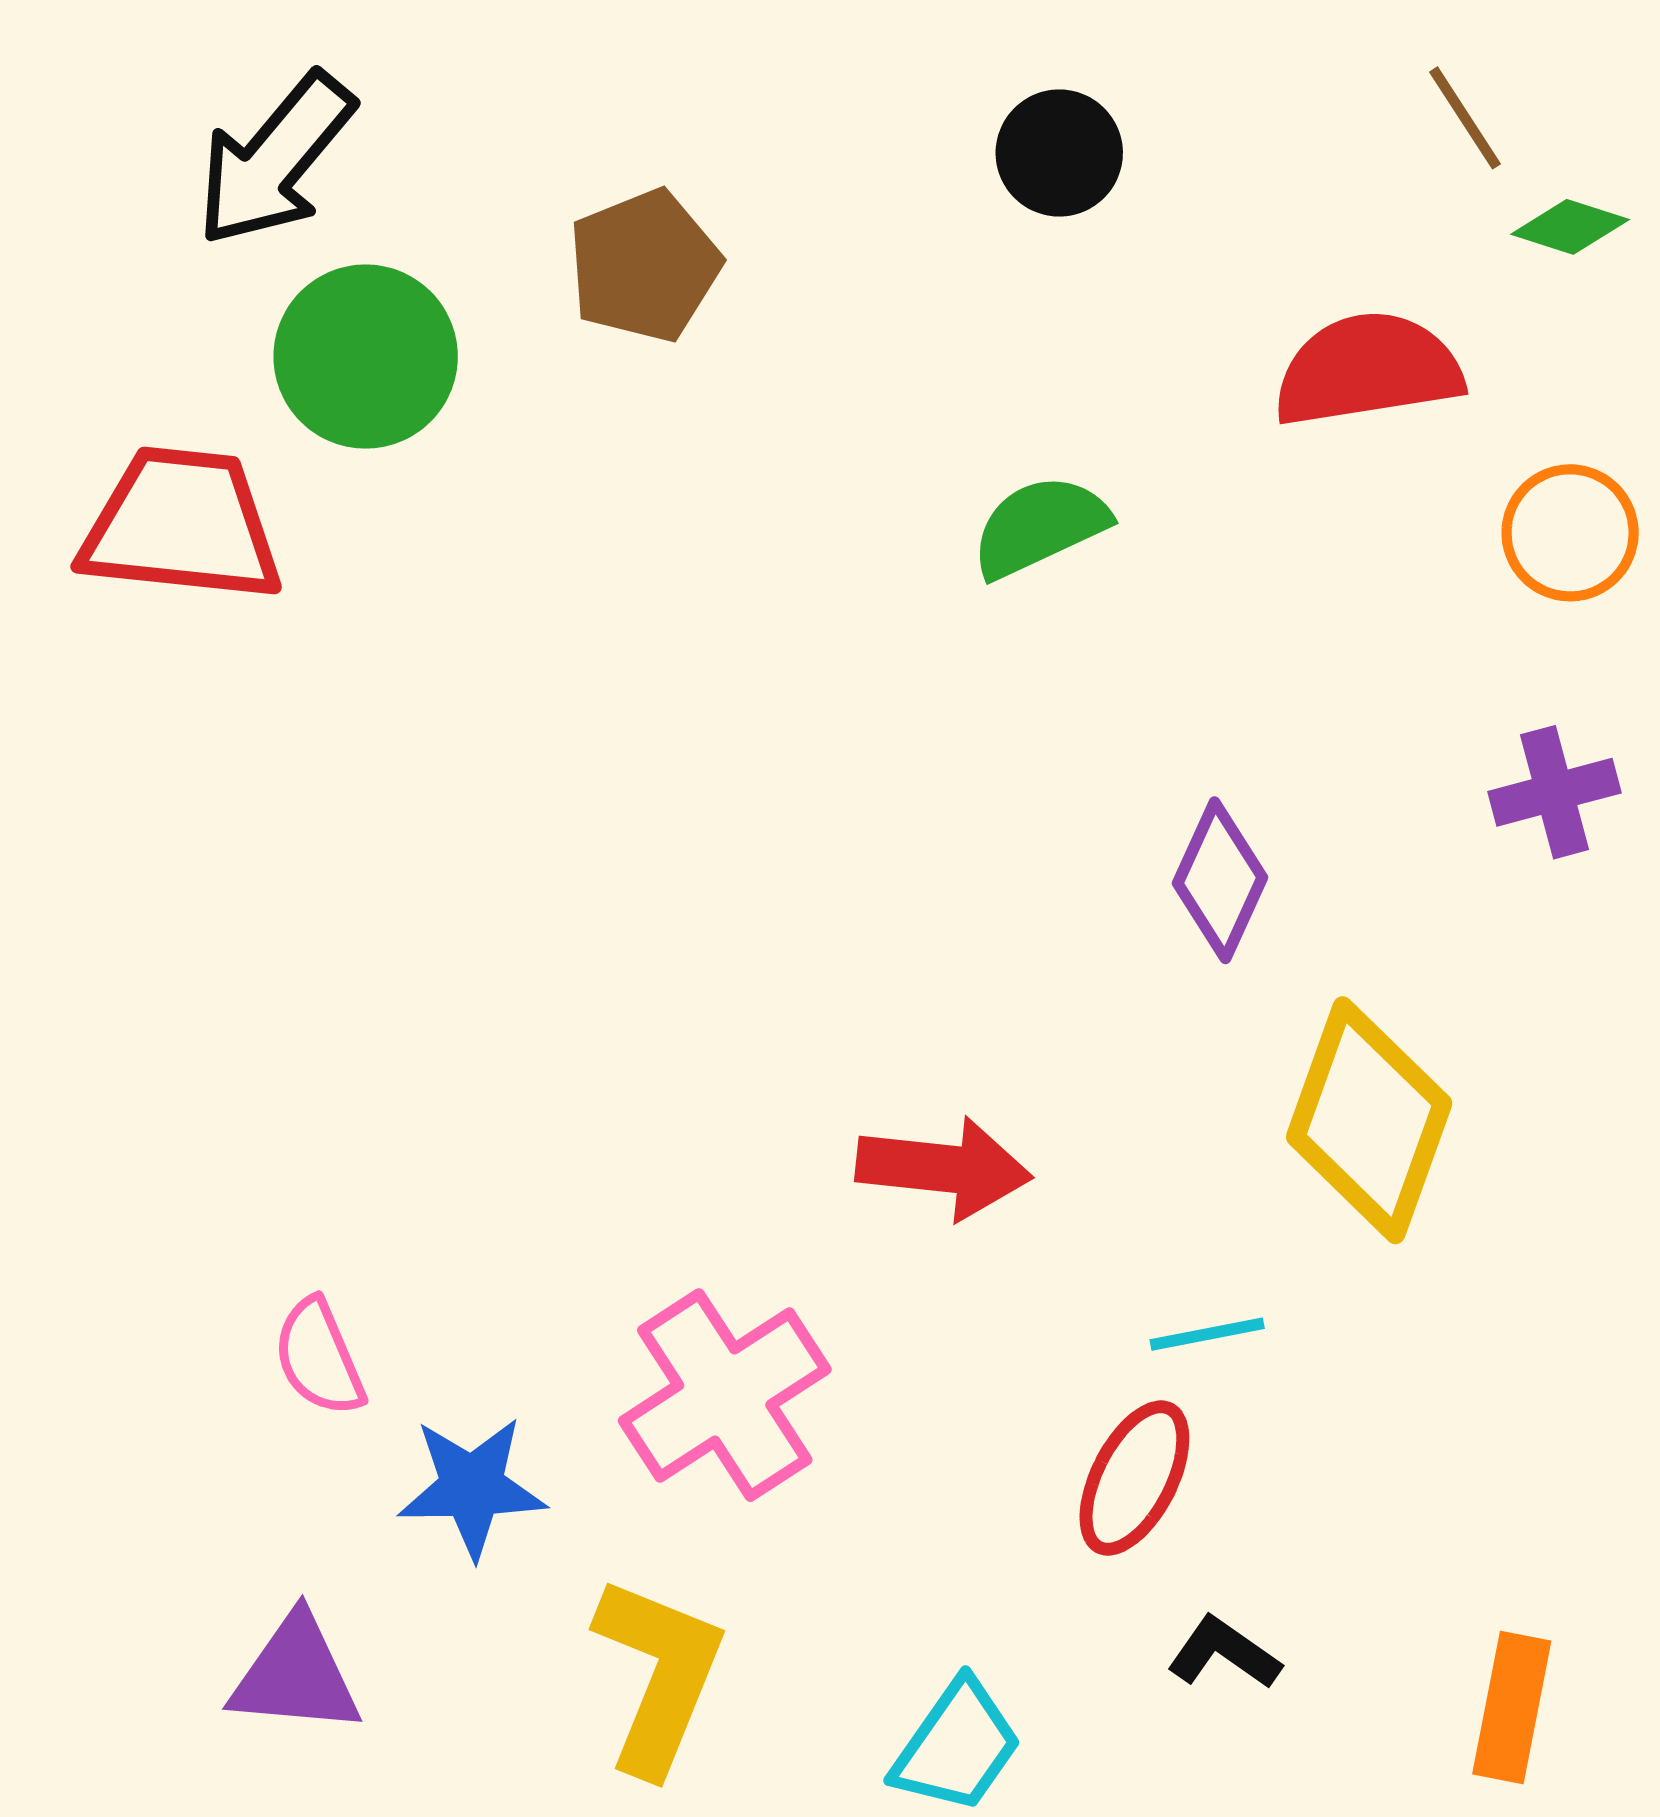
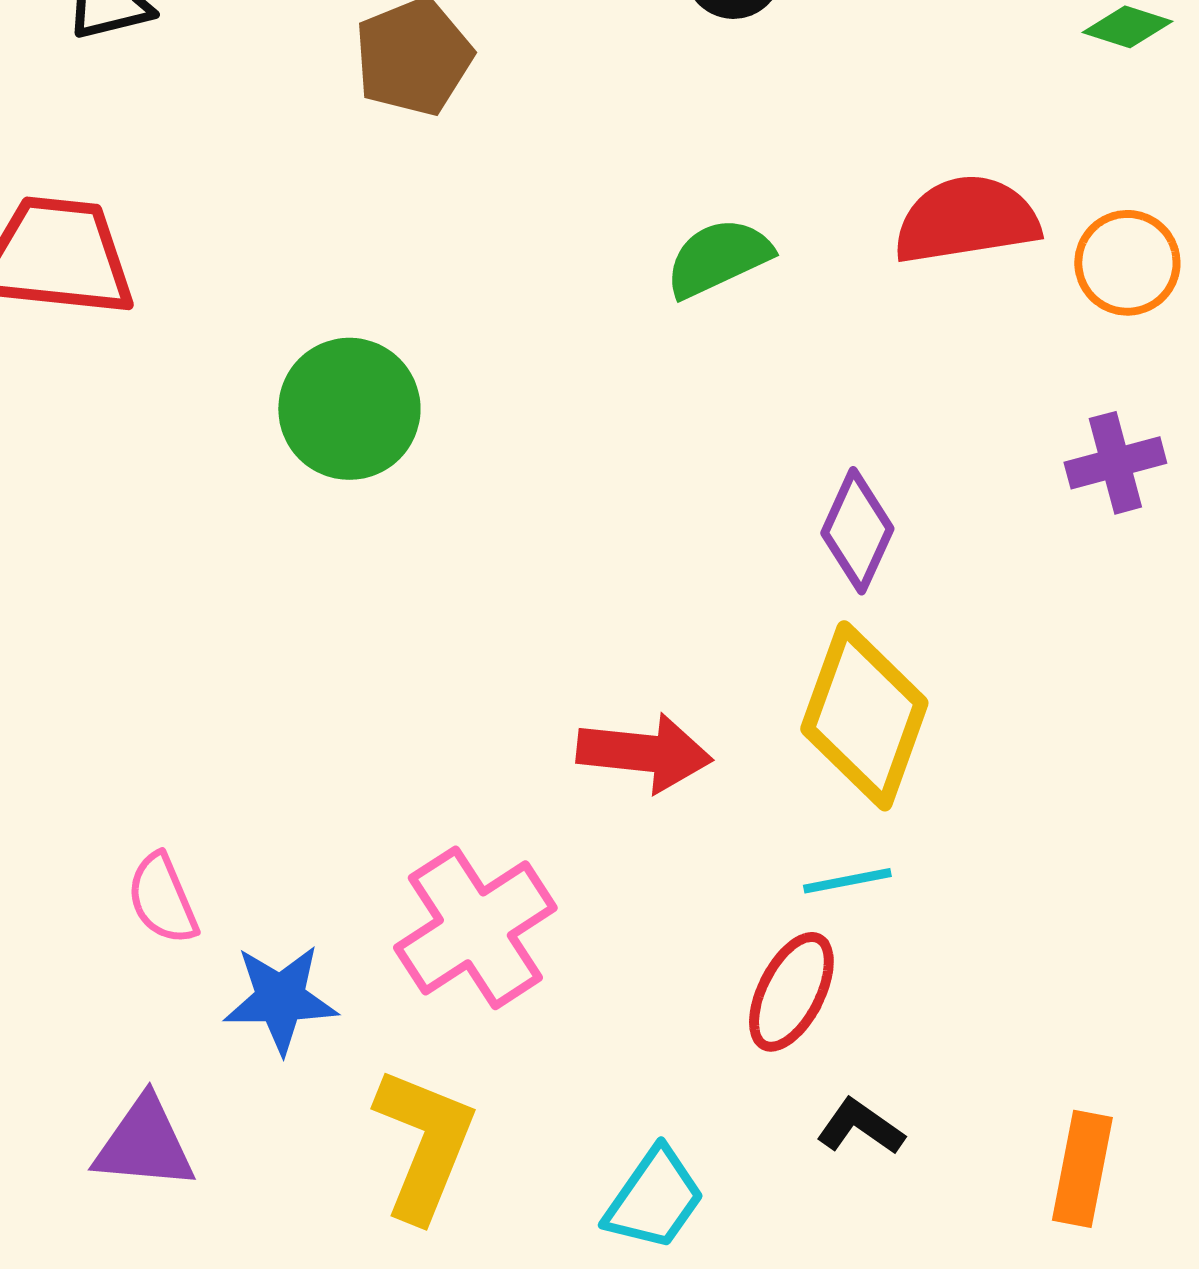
green circle: (366, 357) -> (349, 409), moved
red semicircle: (1368, 370) -> (966, 220), moved
yellow diamond: (1369, 1120) -> (864, 716), moved

